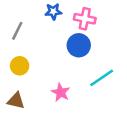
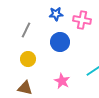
blue circle: (79, 45) -> (60, 42), moved

